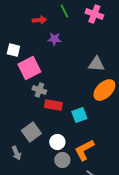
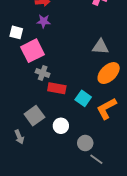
purple star: (54, 39) -> (44, 21), moved
cyan square: (79, 115) -> (83, 98), turned -35
orange L-shape: (84, 150) -> (107, 109), moved
gray circle: (62, 160) -> (85, 143), moved

